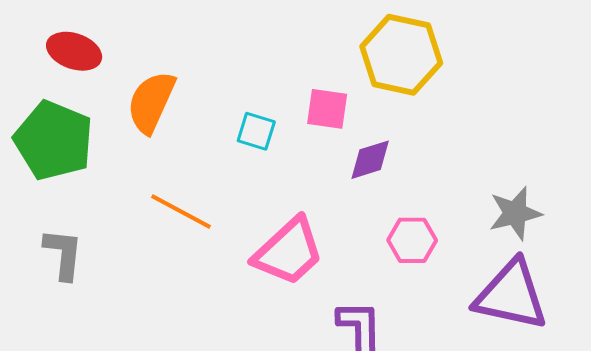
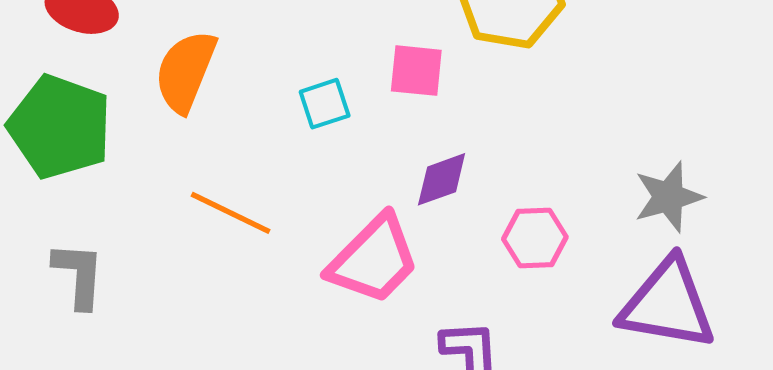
cyan square: (256, 131) -> (325, 104), turned -33
purple diamond: (370, 160) -> (442, 179), moved

